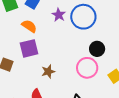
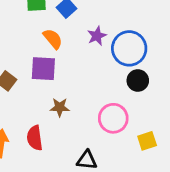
black circle: (97, 49) -> (138, 81), moved

